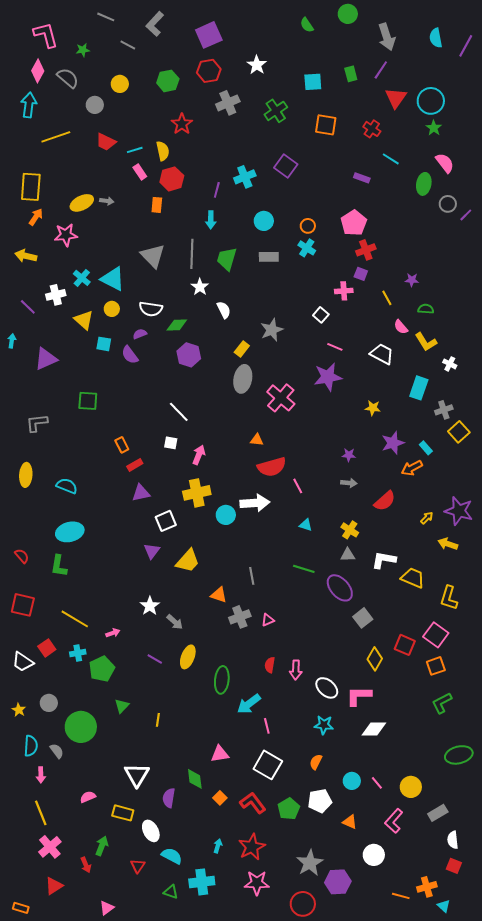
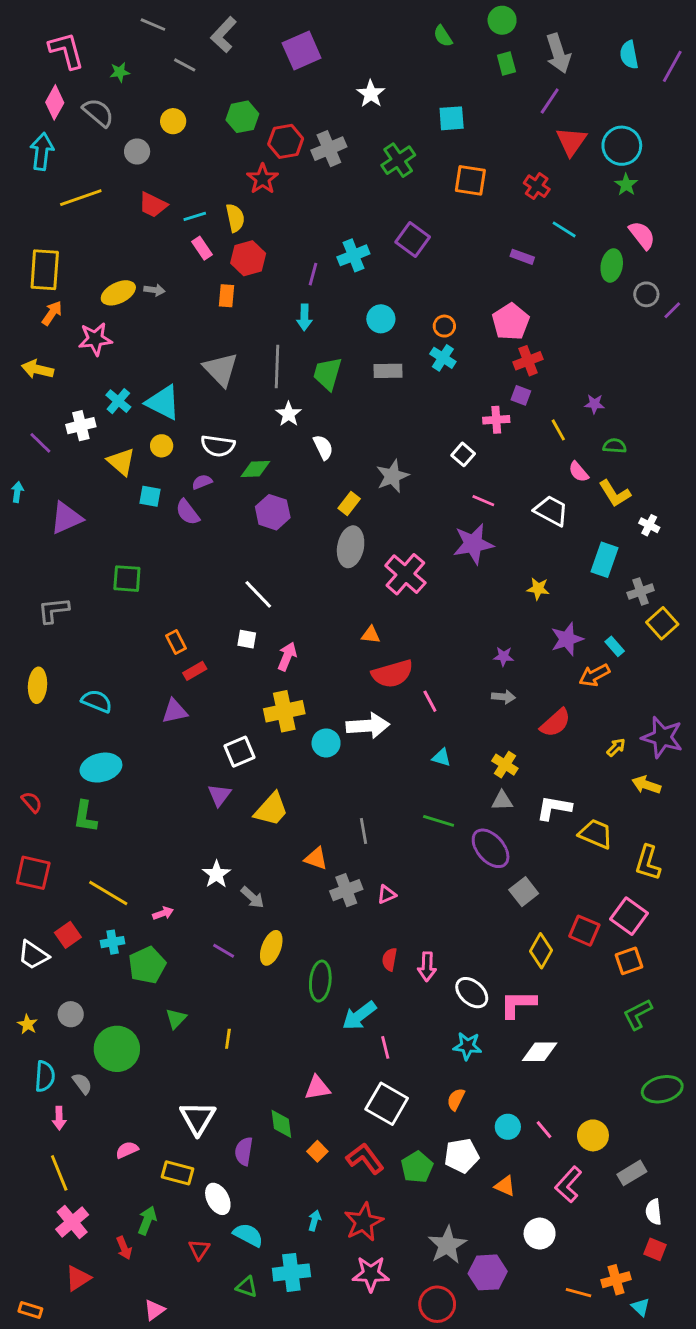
red hexagon: (209, 71) -> (286, 141), moved
green rectangle: (351, 74) -> (506, 63), moved
purple triangle: (141, 493) -> (175, 711), moved

